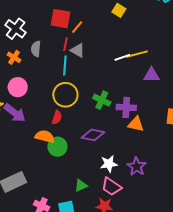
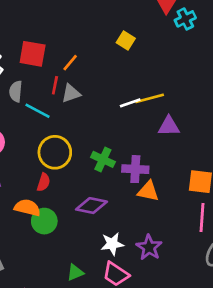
red square: (60, 19) -> (33, 54), moved
gray triangle: (78, 50) -> (71, 93), turned -49
cyan line: (65, 65) -> (38, 111), moved, turned -66

